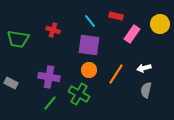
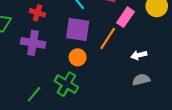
orange line: (116, 74) -> (108, 38), moved
purple cross: (49, 77) -> (33, 43), moved
gray semicircle: (146, 90) -> (141, 80), turned 63

